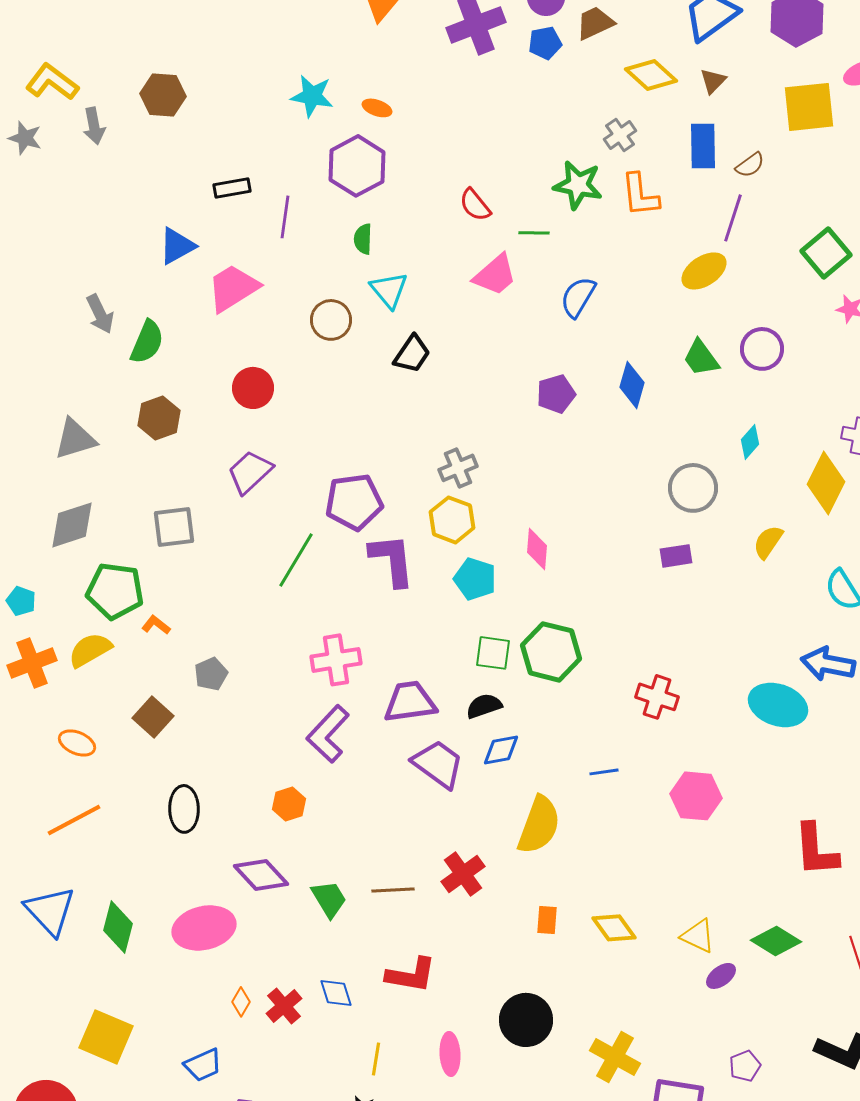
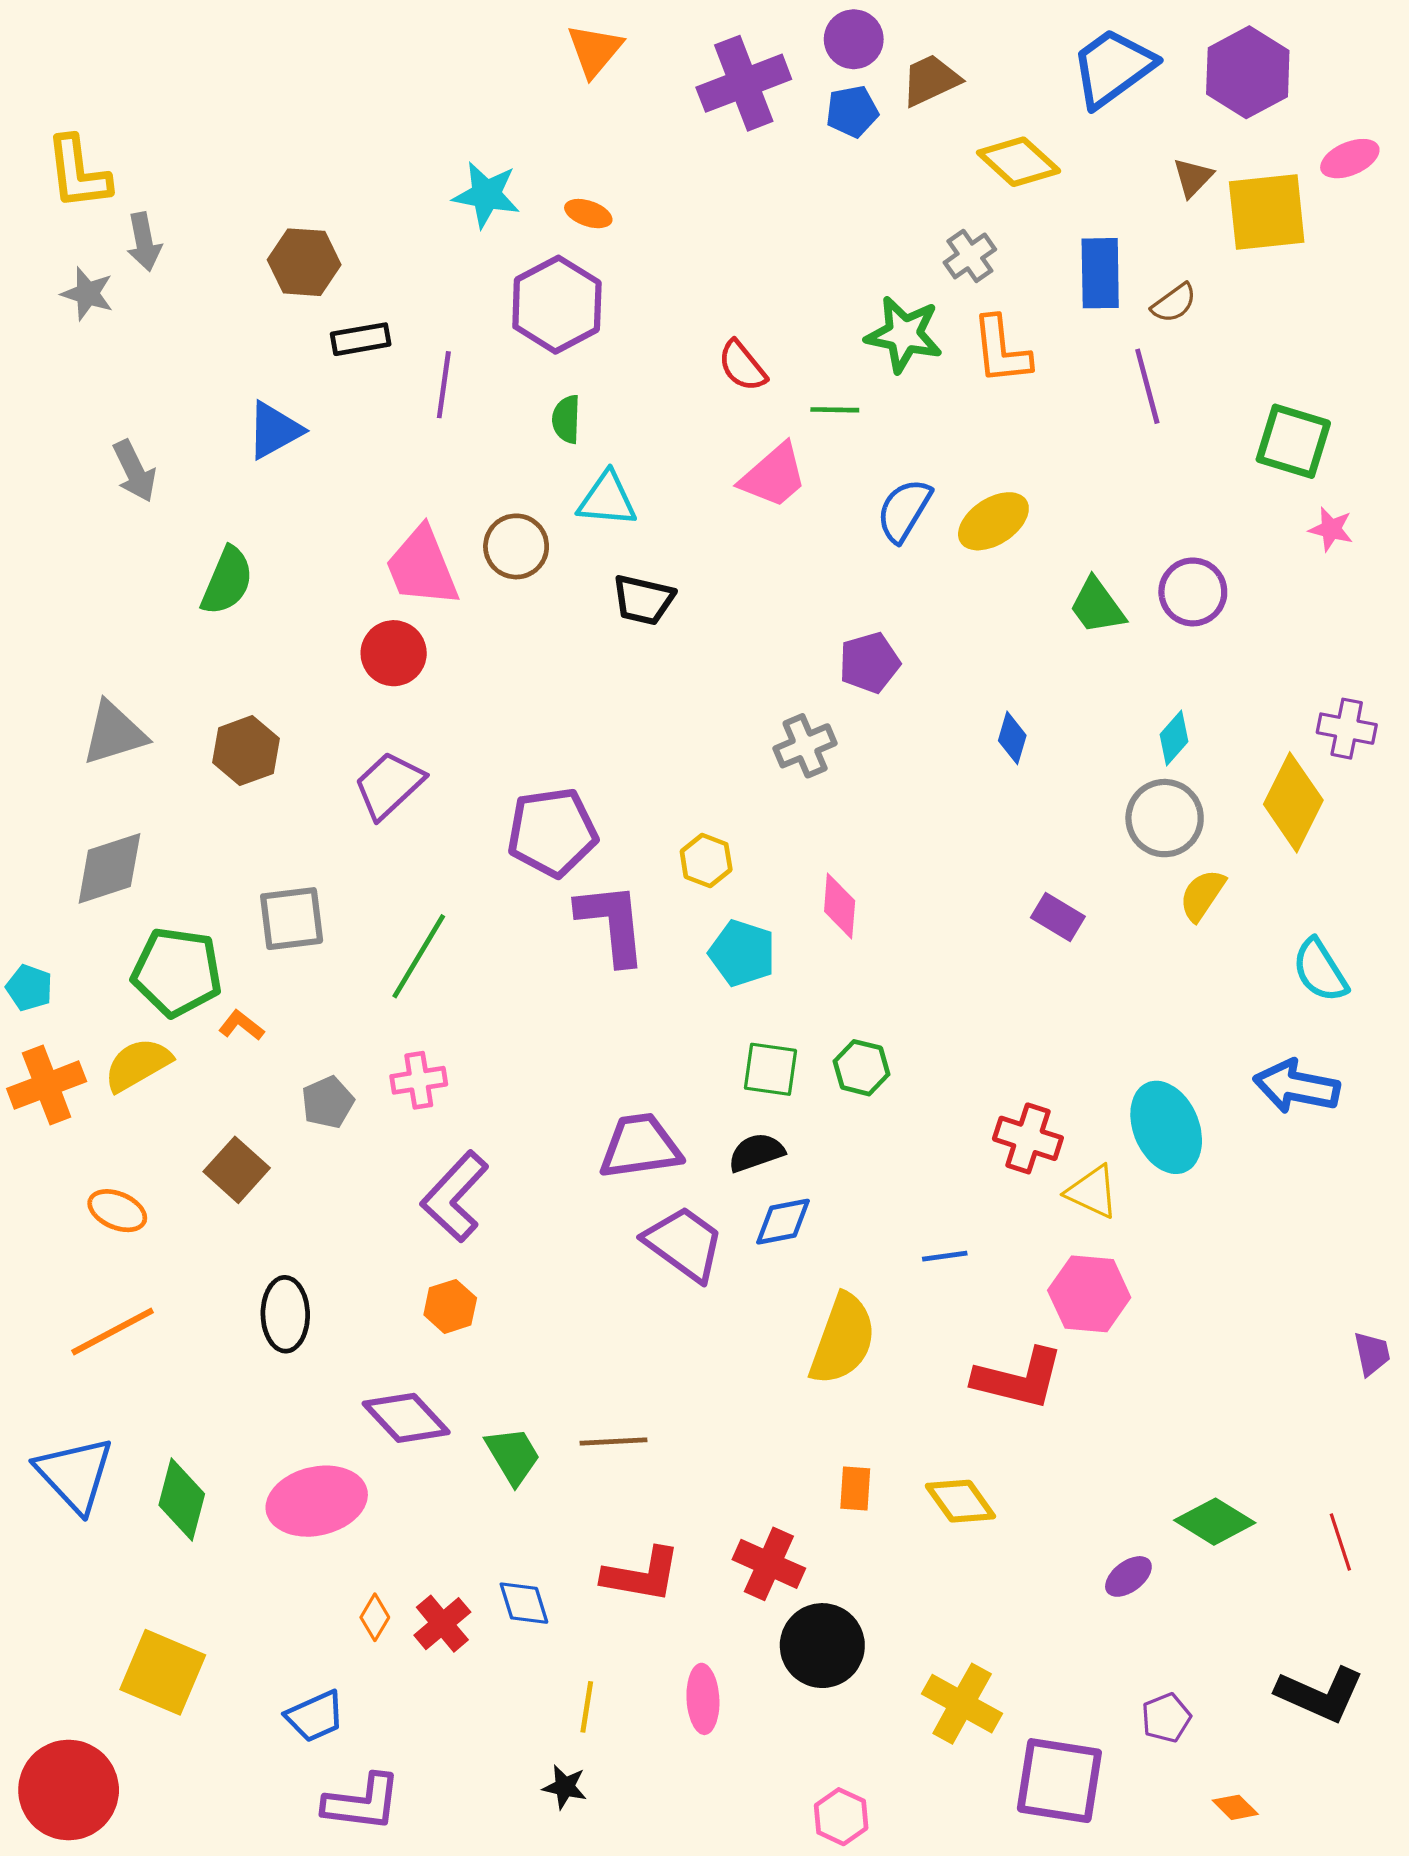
brown triangle: (713, 81) -> (1193, 177), moved
yellow L-shape: (52, 82) -> (78, 173), turned -134
brown hexagon: (163, 95) -> (304, 262), moved
gray star: (25, 138) -> (87, 294), moved
purple line: (733, 218) -> (1147, 386), turned -33
green square: (826, 253) -> (1293, 441), turned -33
yellow ellipse: (704, 271) -> (993, 521), moved
pink trapezoid: (233, 288) -> (422, 567), moved, turned -80
cyan triangle: (389, 290) -> (607, 499), turned -45
gray arrow: (100, 314) -> (135, 471), moved
black trapezoid: (412, 354) -> (643, 600), turned 69
blue diamond: (632, 385) -> (1012, 738), moved, size x0.7
brown hexagon: (159, 418) -> (246, 751), moved
gray cross: (458, 468) -> (805, 746), moved
gray circle: (693, 488) -> (1165, 818), moved
yellow hexagon: (452, 520) -> (706, 860), size x0.7
gray square: (174, 527) -> (292, 919), moved
purple rectangle: (676, 556) -> (1058, 917), turned 40
green line: (296, 560) -> (419, 956), moved
green hexagon: (551, 652) -> (862, 1068), size x0.6
pink cross: (336, 660) -> (419, 1080), moved, size x0.7
cyan ellipse: (778, 705) -> (1166, 1127), moved, turned 48
purple L-shape: (328, 734) -> (455, 1196), moved
red L-shape: (816, 850) -> (1019, 1379), moved, turned -72
red cross: (463, 874) -> (769, 1564), moved, turned -30
yellow triangle: (698, 936) -> (1092, 1192), moved

